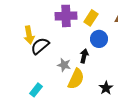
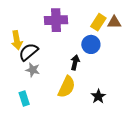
yellow rectangle: (91, 18) -> (98, 22), moved
gray star: (64, 65) -> (33, 70), moved
cyan rectangle: (36, 90) -> (24, 98), turned -56

